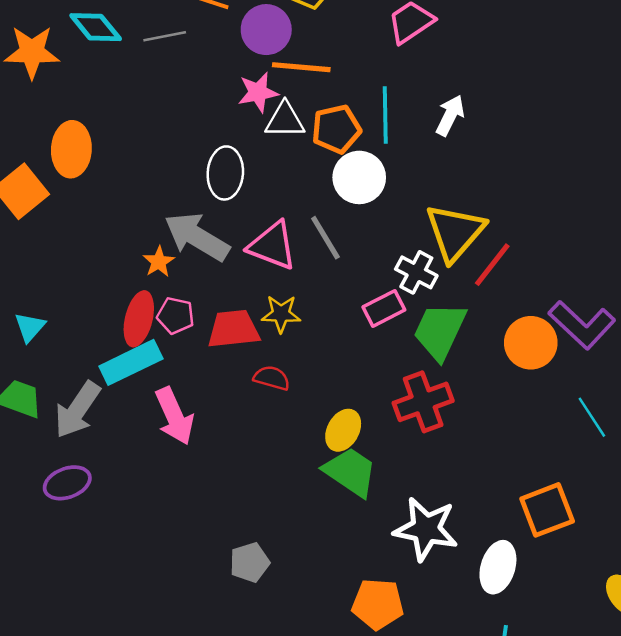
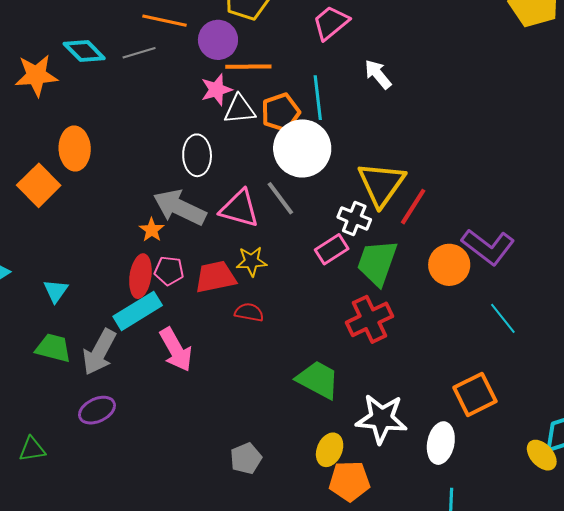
white arrow: (450, 115) -> (378, 74), moved, turned -60
white circle: (359, 177) -> (302, 148), size x1.4
yellow ellipse: (343, 430) -> (330, 450), moved

